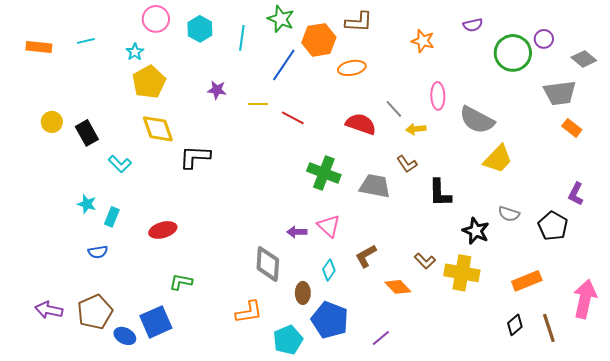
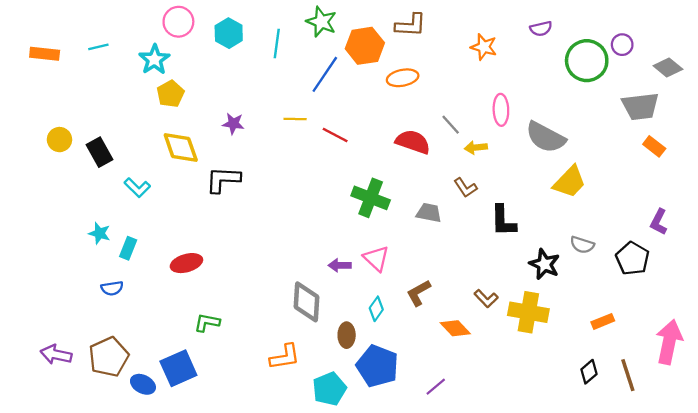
cyan star: (135, 52) -> (154, 59), size x1.5
yellow pentagon: (149, 82) -> (170, 94), size x0.7
purple star: (217, 90) -> (233, 124), moved
gray trapezoid: (375, 186) -> (429, 213), size x0.7
orange rectangle: (527, 281) -> (603, 321), size x0.7

